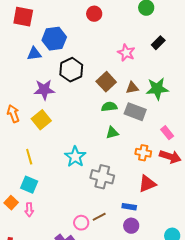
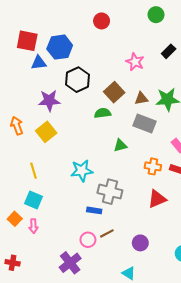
red square: (23, 17) -> (27, 41), moved
green semicircle: (109, 107) -> (103, 113), moved
cyan star: (75, 157) -> (82, 171), turned 30
blue rectangle: (129, 207) -> (94, 210), moved

